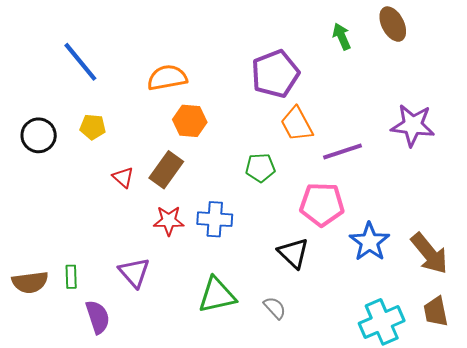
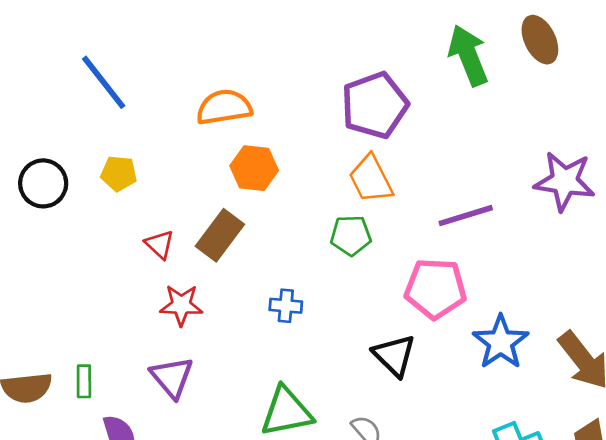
green arrow: (342, 37) -> (468, 55), size x1.6
orange trapezoid: (297, 124) -> (371, 179), moved
blue cross: (215, 219) -> (286, 306), size x0.7
red star: (169, 221) -> (181, 305), moved

